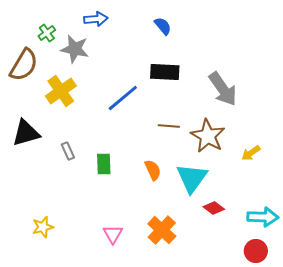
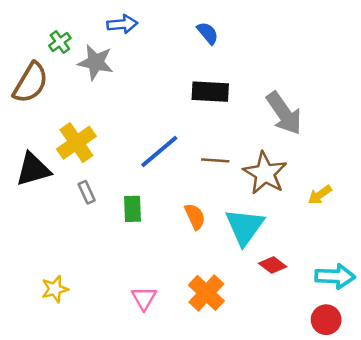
yellow cross: (61, 91) -> (76, 143), moved
blue line: (123, 98) -> (159, 152), moved

